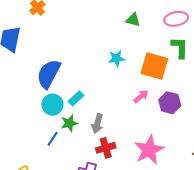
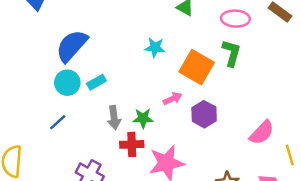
green star: (69, 123) -> (143, 118), moved
gray arrow: (97, 124) -> (114, 118), turned -36
red cross: (106, 148) -> (132, 144), moved

